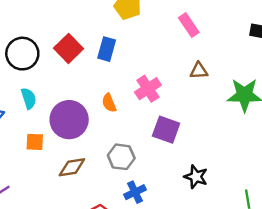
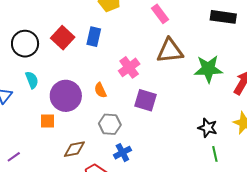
brown triangle: (199, 71) -> (170, 51), size x1.8
orange semicircle: (109, 103) -> (100, 90), moved
orange square: (35, 142) -> (48, 121), moved
brown diamond: (72, 167) -> (74, 149), moved
black star: (196, 177) -> (208, 128), moved

